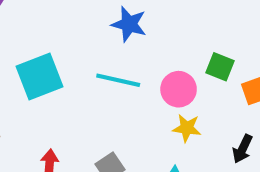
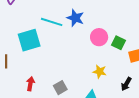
cyan line: (118, 80) -> (52, 22), moved
pink circle: (179, 89) -> (99, 37), moved

